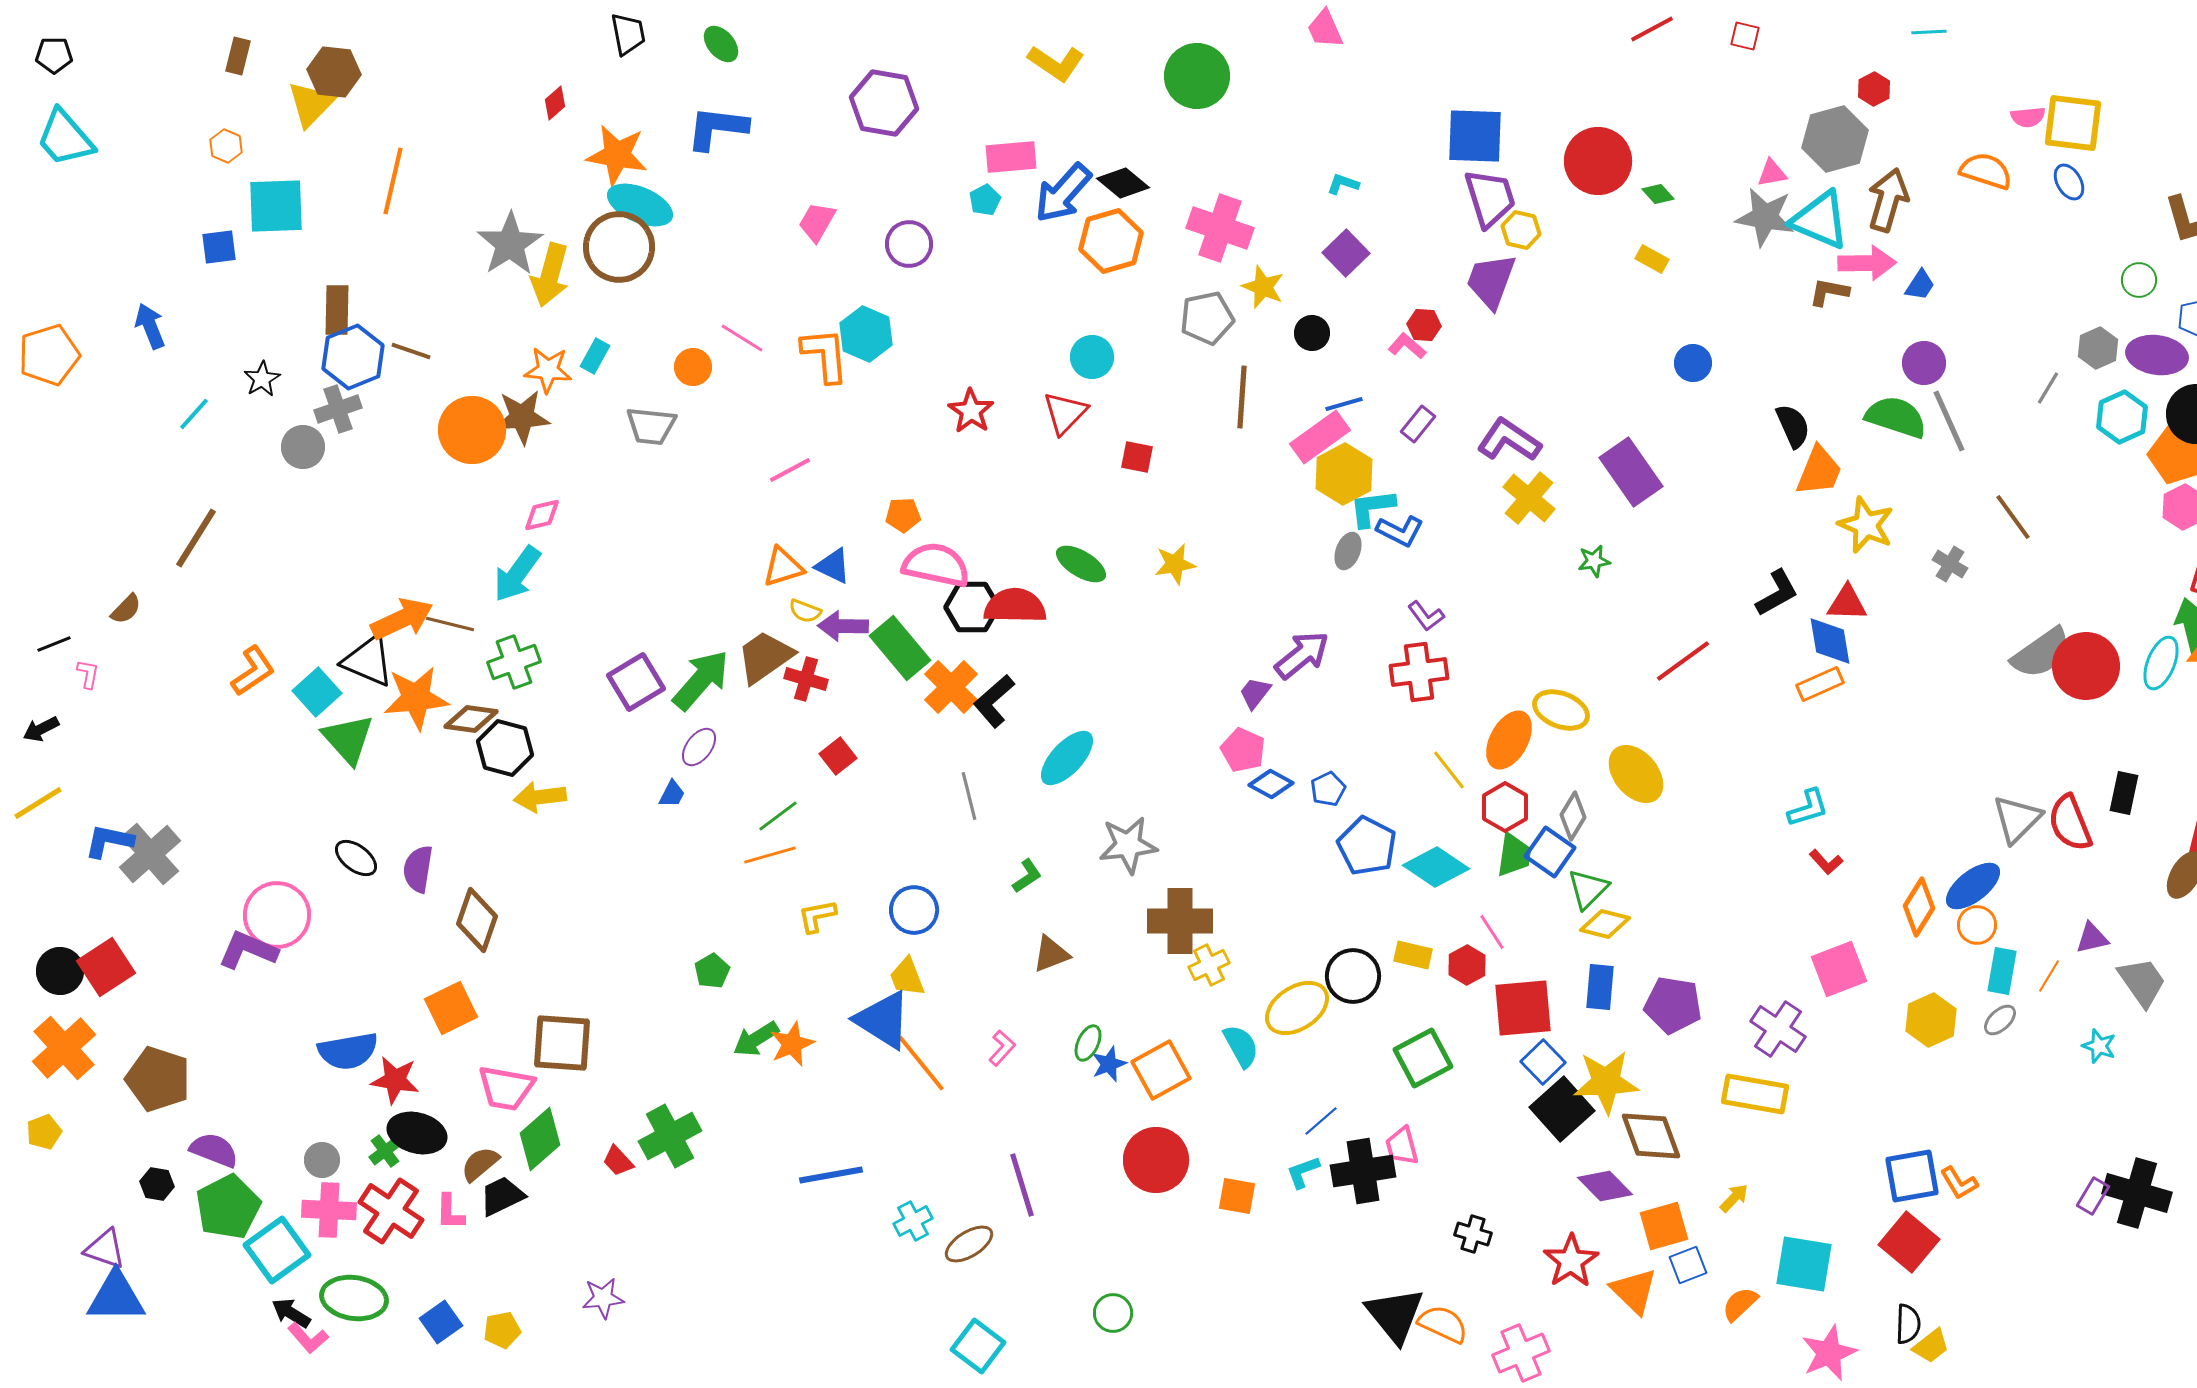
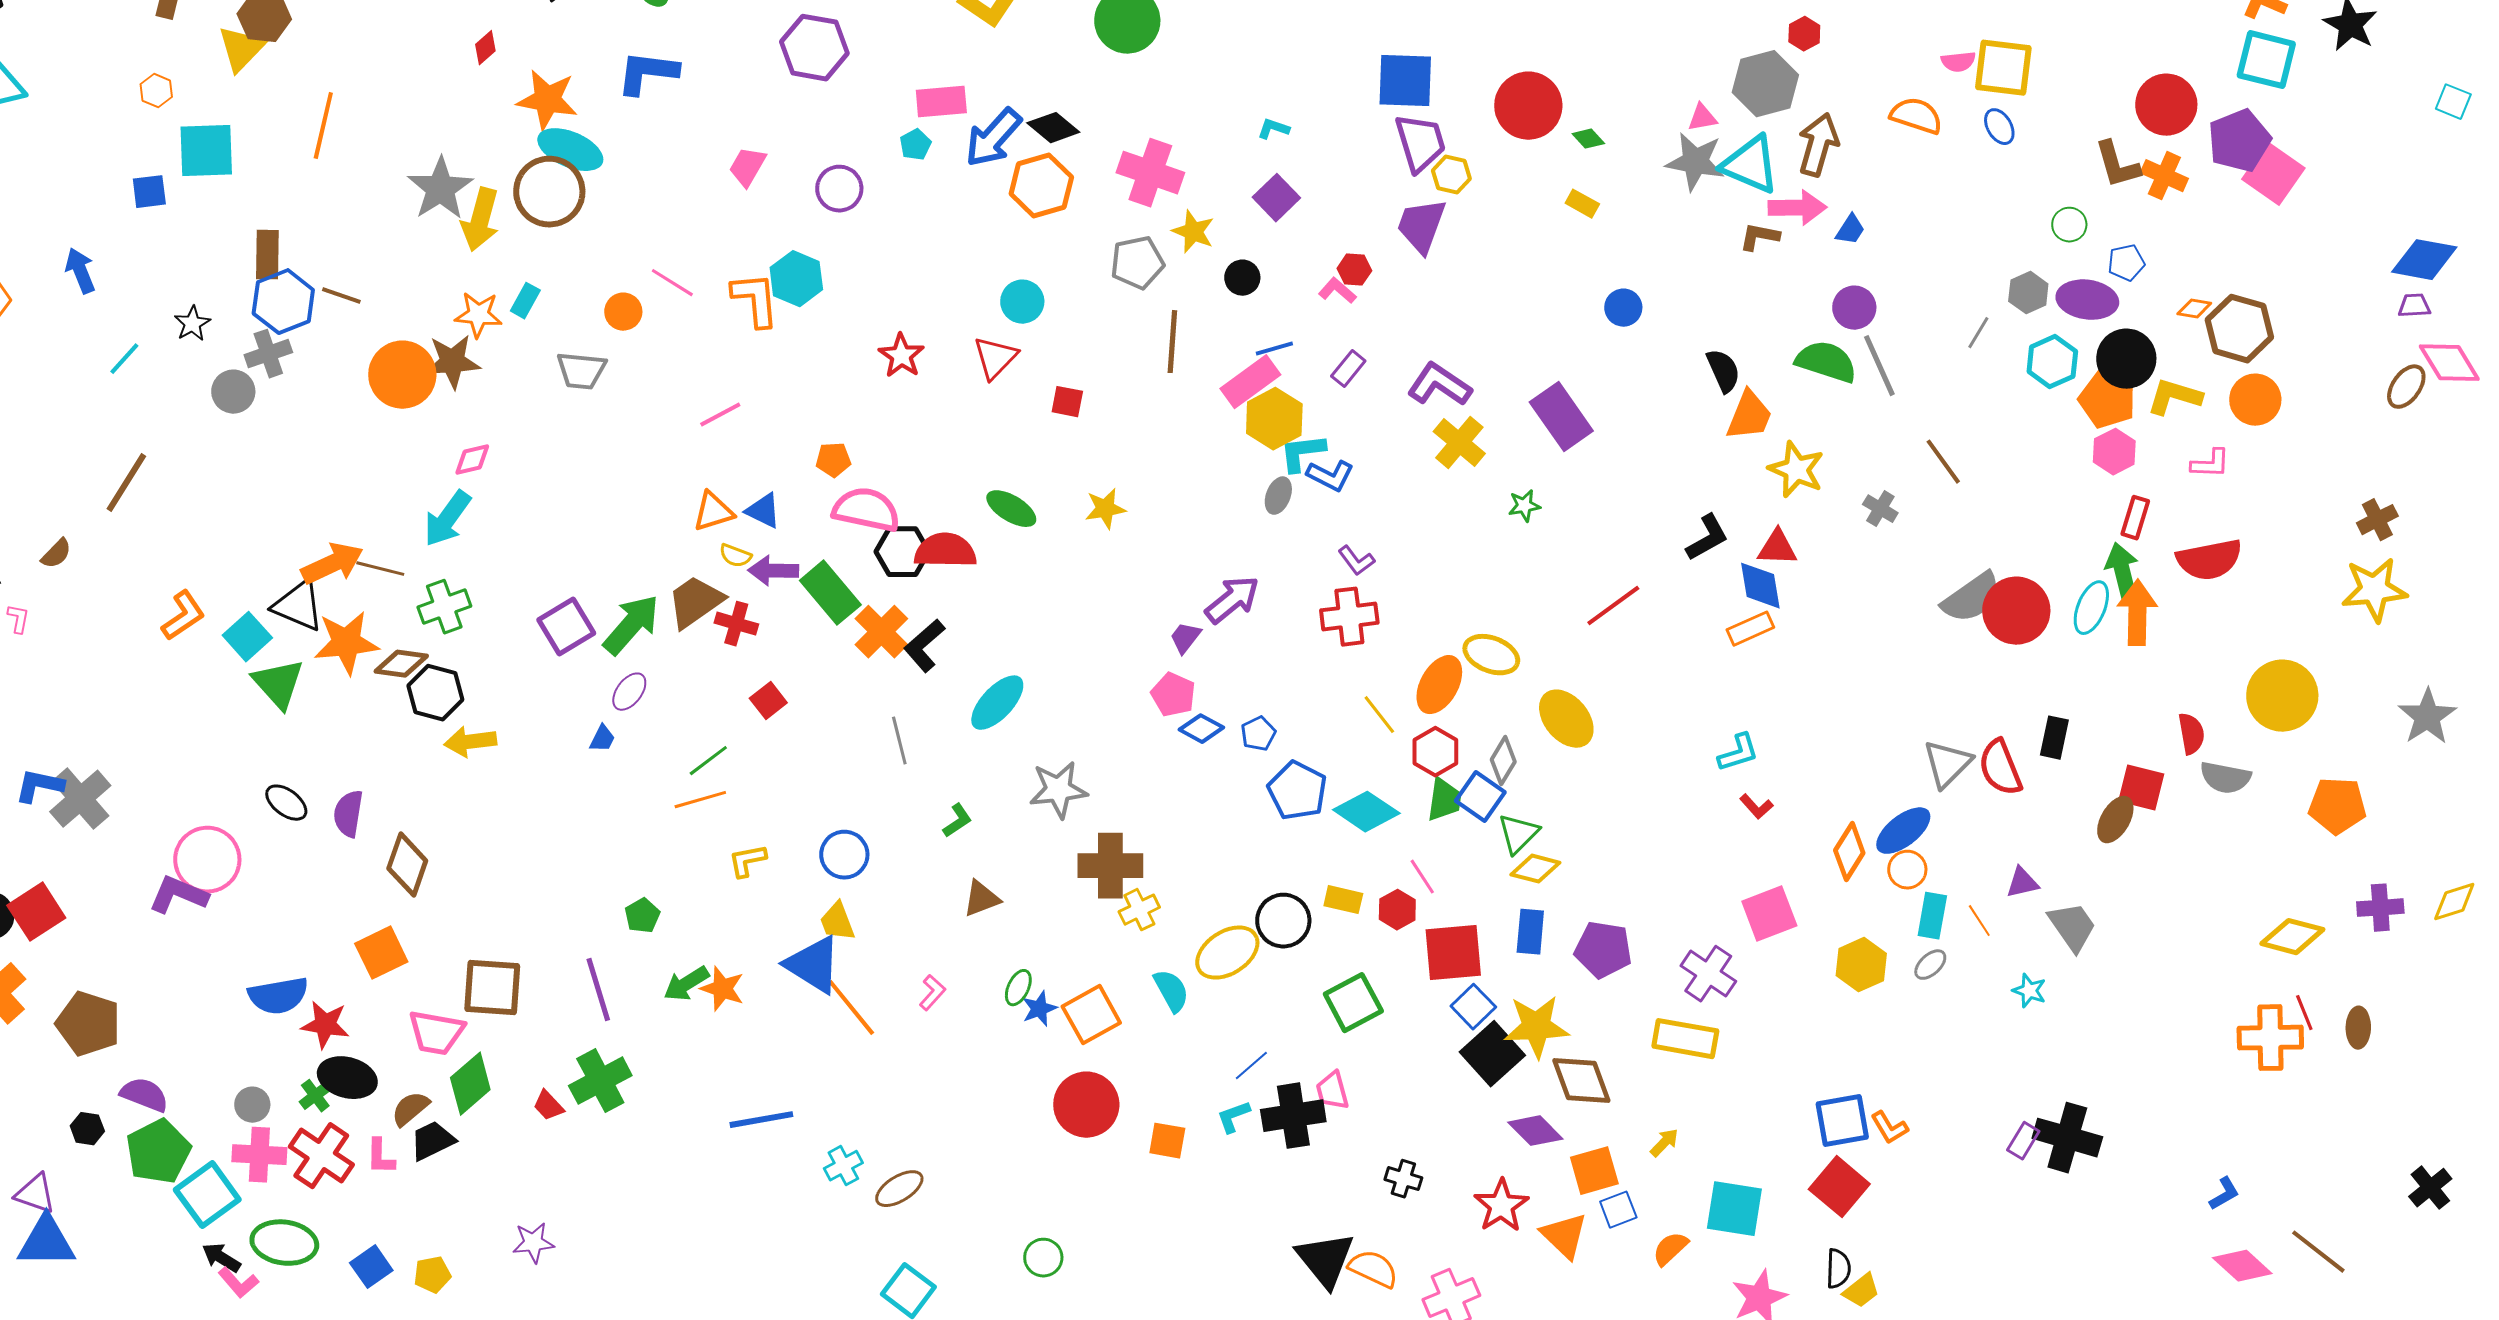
orange line: (2049, 976) -> (1979, 921), turned -64
orange star: (792, 1044) -> (722, 989), turned -30
purple line: (1022, 1185) -> (598, 990), moved

